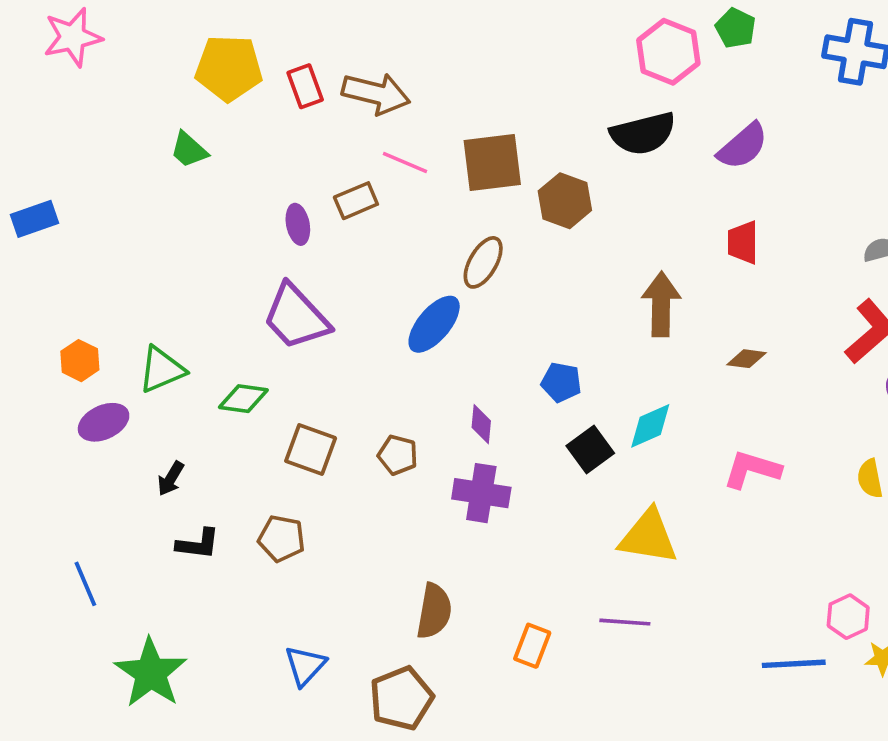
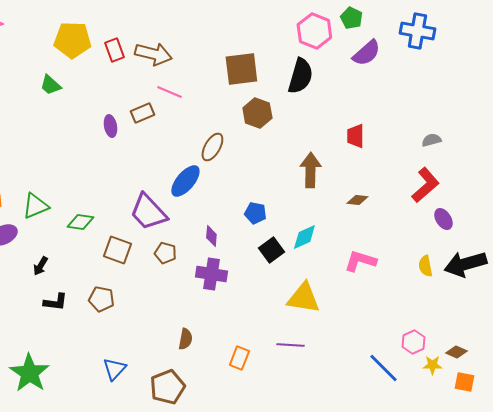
black semicircle: (643, 133) -> (300, 76), turned -60
purple semicircle: (743, 146) -> (366, 53), moved
brown square: (492, 163) -> (241, 69), moved
purple trapezoid: (296, 317) -> (148, 212), moved
brown semicircle: (434, 611) -> (185, 339), size x0.7
blue line: (794, 664) -> (383, 368), turned 48

